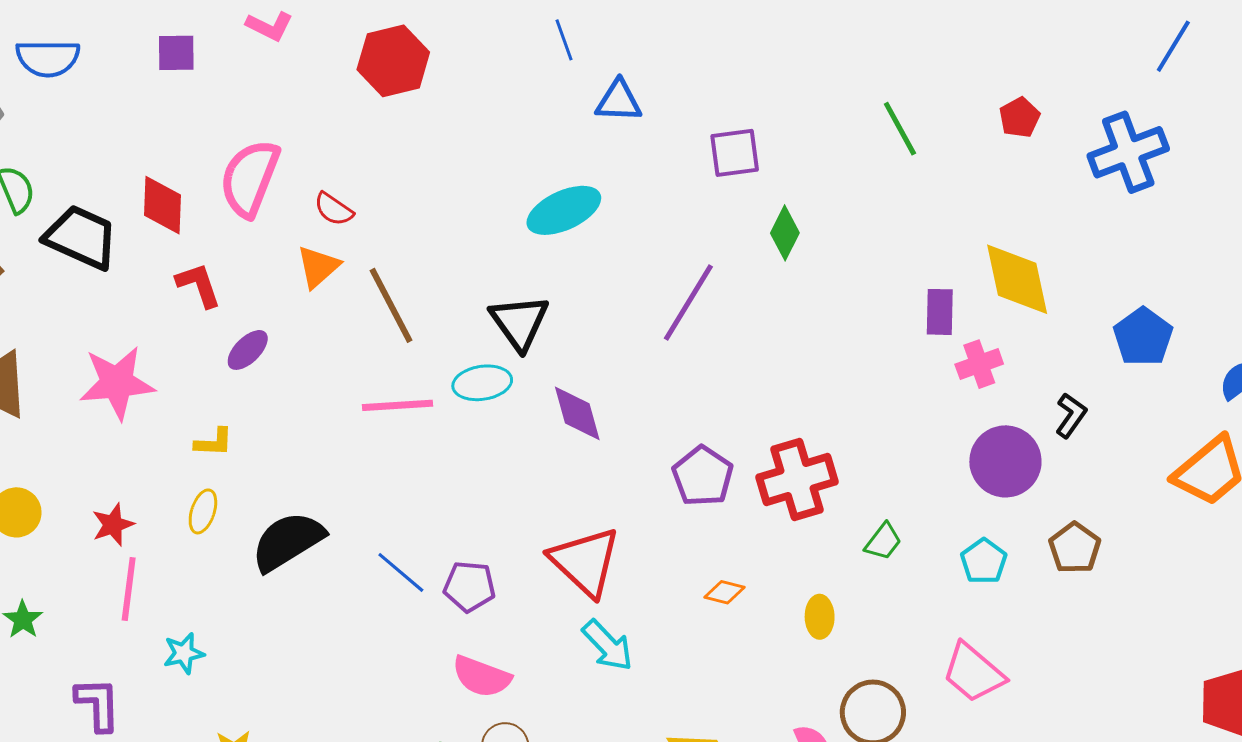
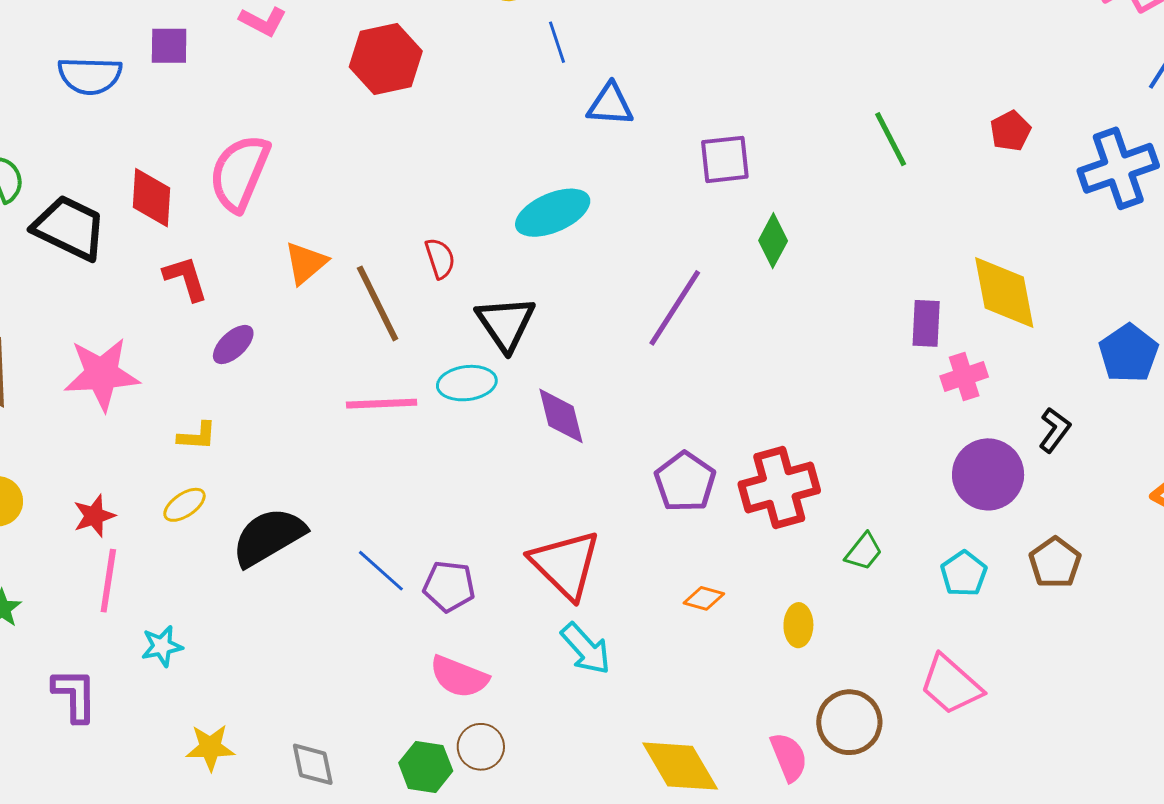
blue semicircle: (48, 58) -> (90, 76), moved
red semicircle: (334, 209) -> (440, 258), moved, turned -144
yellow ellipse: (203, 511) -> (185, 505), turned 36

